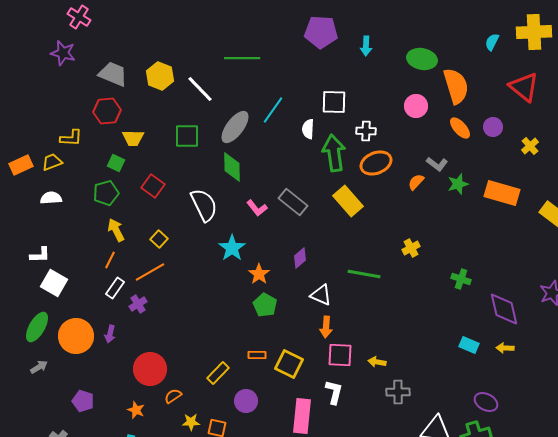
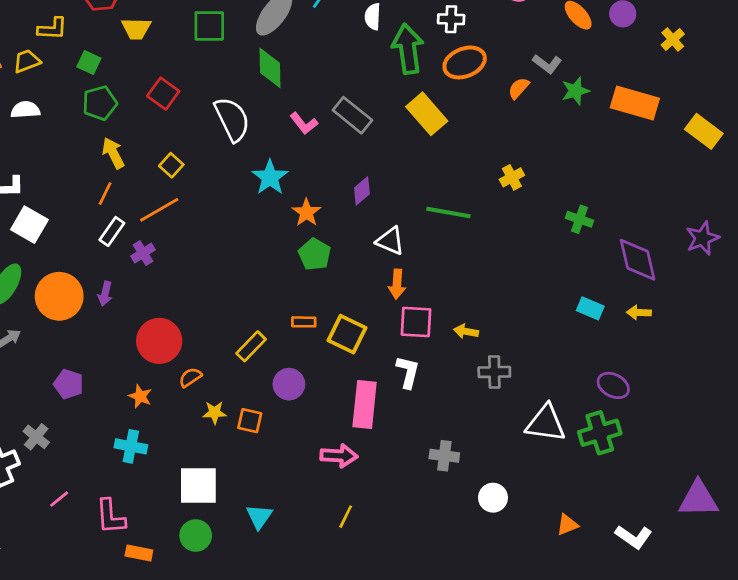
green square: (116, 163) -> (89, 62), moved

